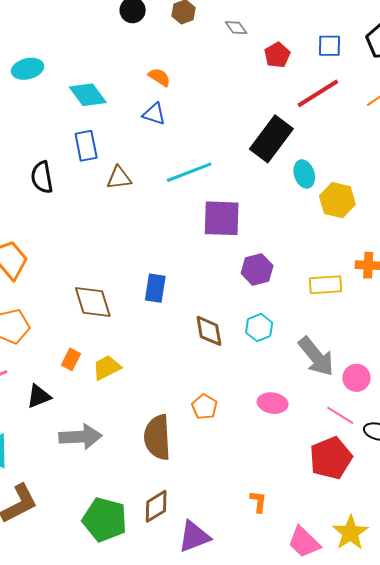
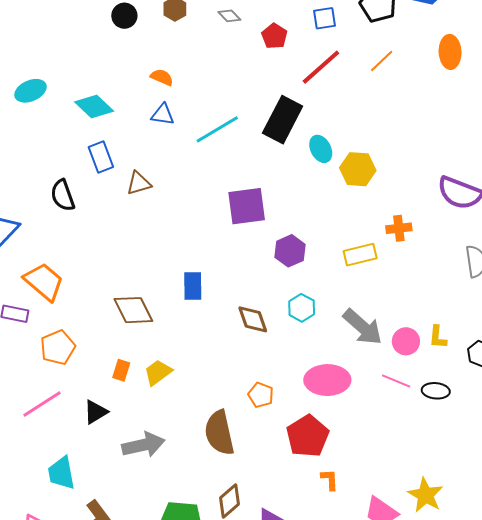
cyan line: (189, 172) -> (217, 129), moved
pink ellipse: (273, 403) -> (327, 380), size x1.5
red pentagon: (331, 458) -> (308, 436), moved

